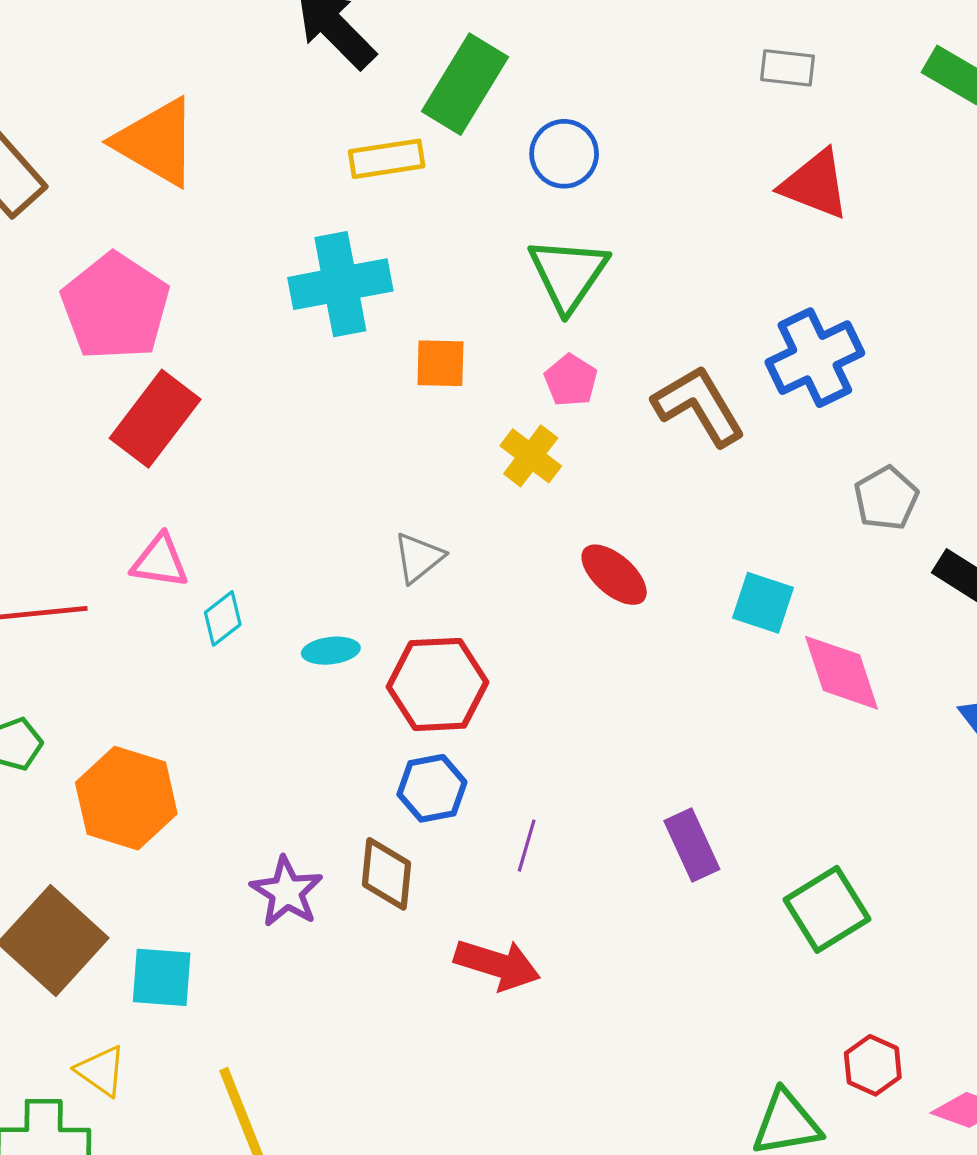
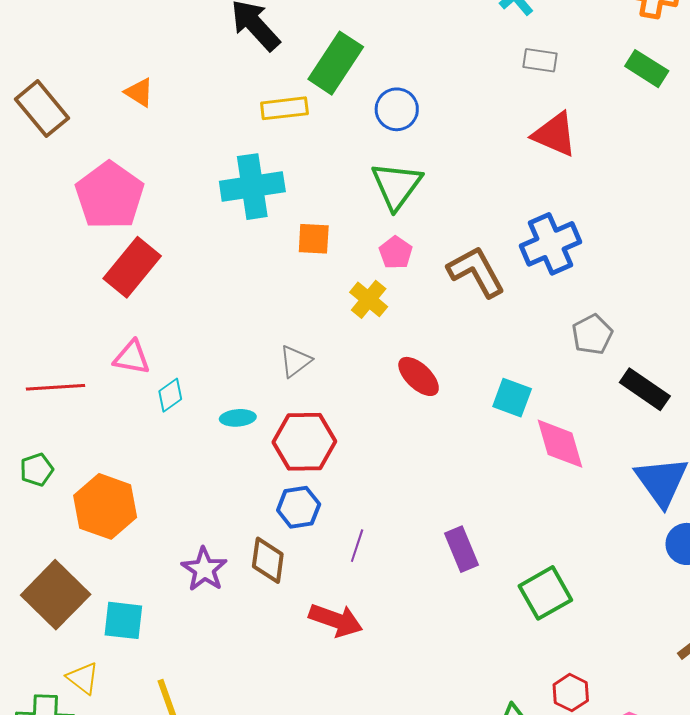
orange triangle: (156, 142) -> (139, 92), size x0.5

